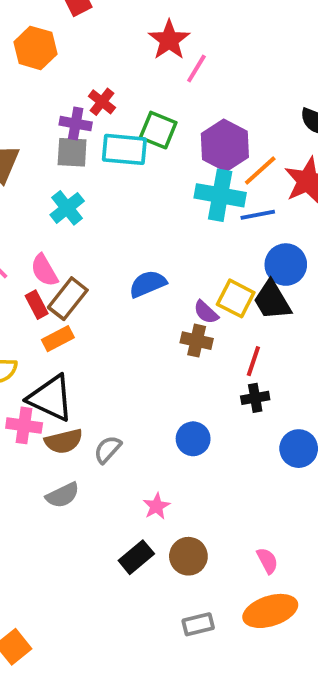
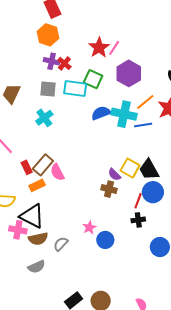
red star: (169, 40) -> (99, 48), moved
orange hexagon: (35, 48) -> (48, 35), moved
purple cross: (76, 124) -> (52, 61), moved
purple hexagon: (225, 145) -> (129, 73), moved
blue circle: (286, 265) -> (153, 192), moved
pink semicircle: (44, 270) -> (57, 172), moved
blue semicircle: (148, 284) -> (101, 113), moved
pink star: (157, 506) -> (89, 227), moved

